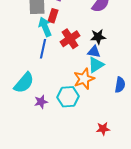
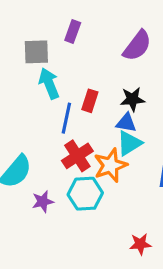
red rectangle: (53, 16) -> (90, 101), moved
red cross: (70, 39) -> (77, 156), moved
blue line: (43, 49) -> (66, 118), moved

